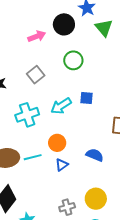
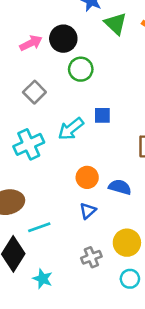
black circle: (64, 24) -> (63, 39), moved
orange circle: (57, 143) -> (87, 177), moved
cyan line: (33, 157) -> (39, 227), moved
blue triangle: (62, 165) -> (88, 211), moved

